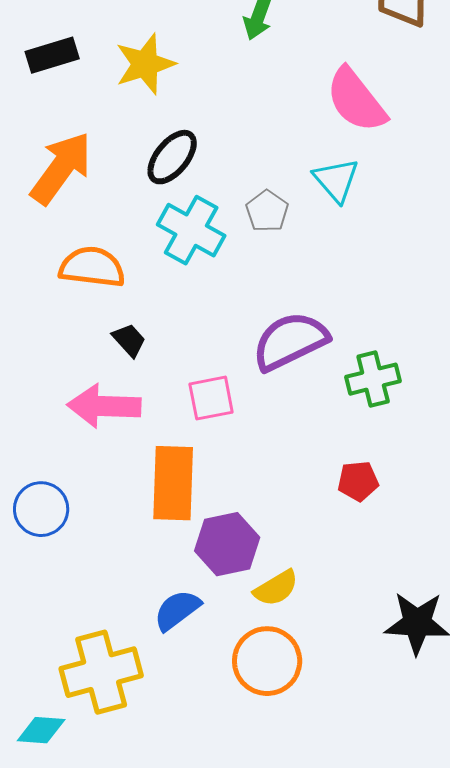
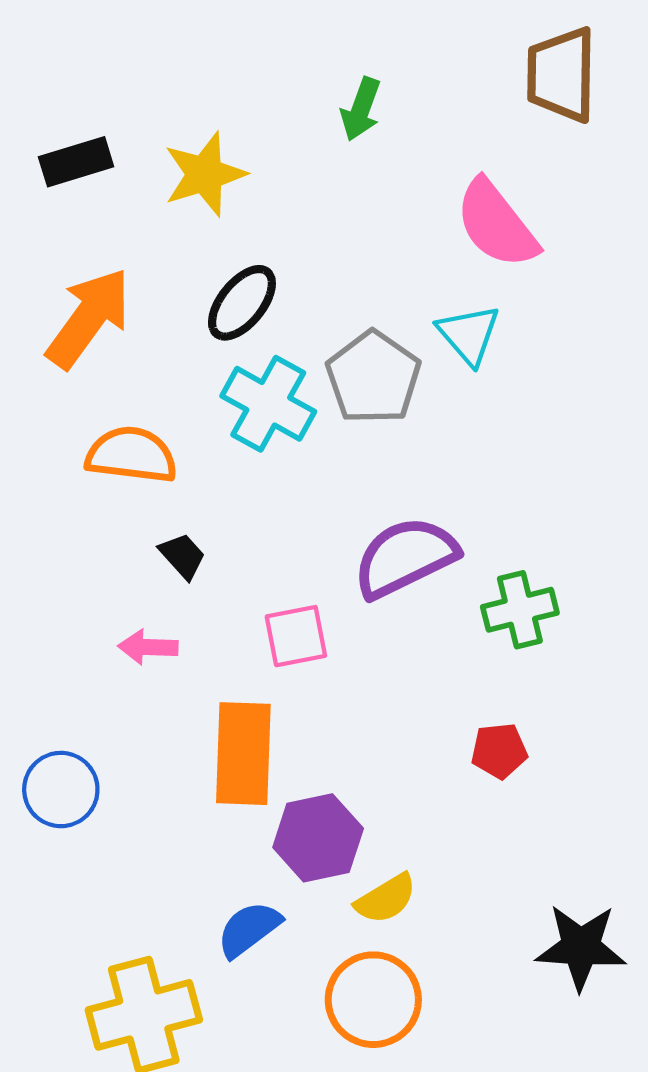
gray pentagon: (267, 211) -> (373, 377), size x1.6
pink arrow: (104, 406) -> (148, 647), size x0.6

